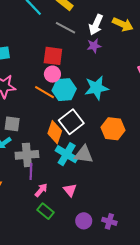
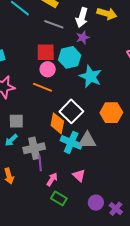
cyan star: (96, 88) -> (91, 77), turned -30
cyan hexagon: (64, 90) -> (70, 57), moved
purple cross: (109, 221) -> (116, 209), moved, turned 32

